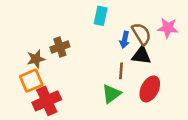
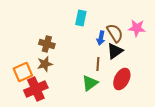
brown cross: (60, 47) -> (47, 44), turned 35
black triangle: (141, 55) -> (115, 51), turned -42
brown star: (36, 59) -> (45, 64), moved

